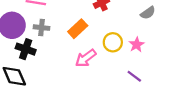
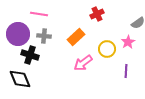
pink star: (137, 45) -> (128, 42), moved
purple line: (134, 76) -> (126, 71), moved, turned 56

